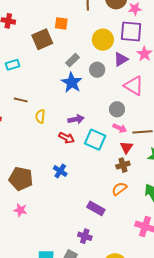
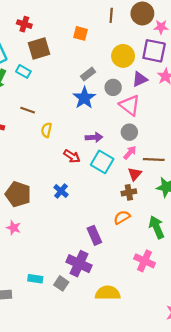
brown square: (42, 39) -> (39, 48), moved
cyan rectangle: (13, 65) -> (23, 71), turned 40
pink triangle: (134, 86) -> (130, 105), moved
purple arrow: (76, 119) -> (94, 137), moved
pink arrow: (120, 128) -> (130, 153), turned -80
purple rectangle: (96, 208) -> (94, 235), turned 30
purple cross: (85, 236) -> (79, 264), size x1.6

